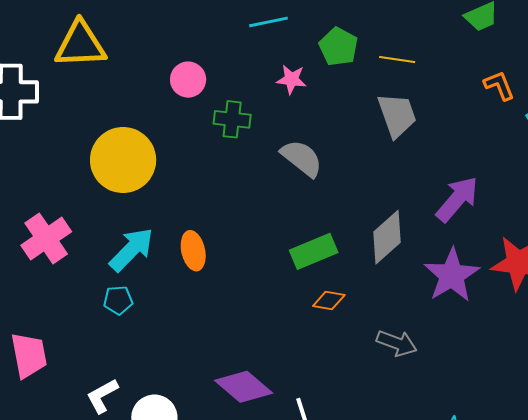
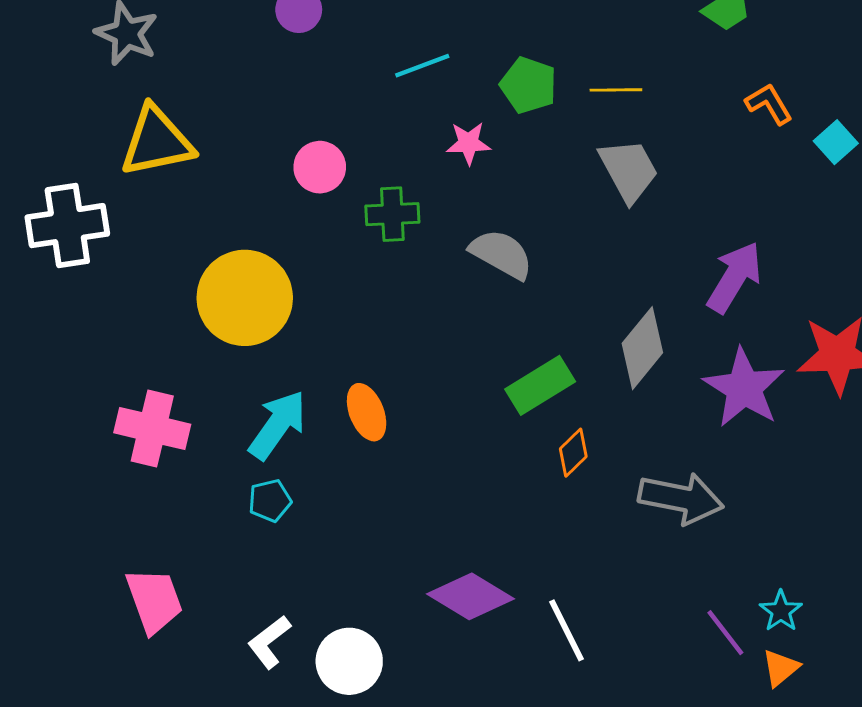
pink cross: (46, 239) -> (152, 429), turned -33
orange diamond: (329, 301) -> (573, 453), turned -44
gray arrow: (397, 343) -> (681, 498), size x1.4

